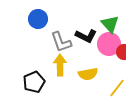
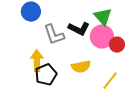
yellow arrow: (60, 65) -> (37, 61), moved
black pentagon: (34, 82) -> (46, 75), moved

